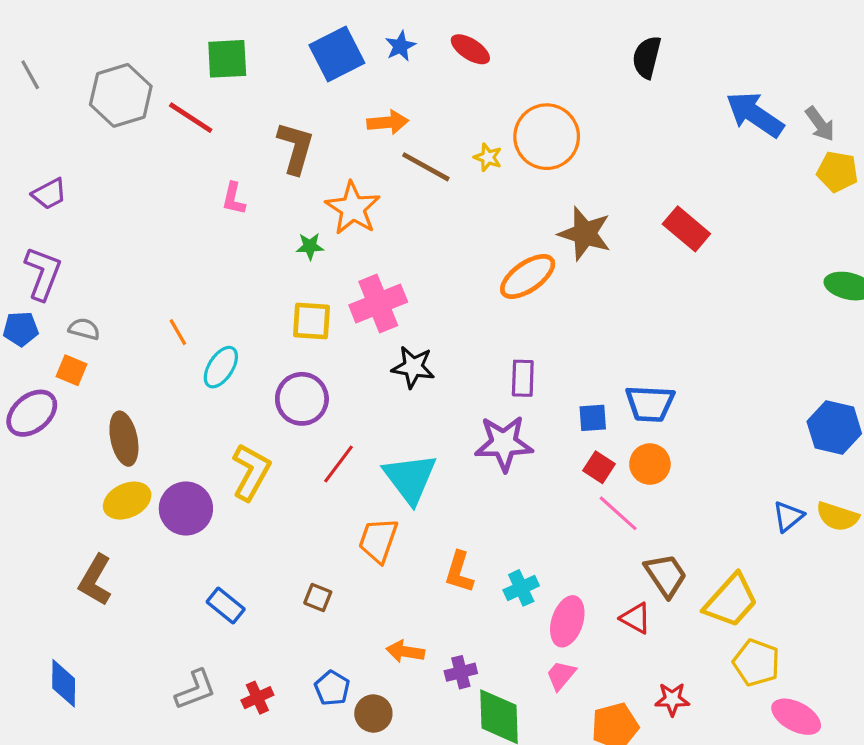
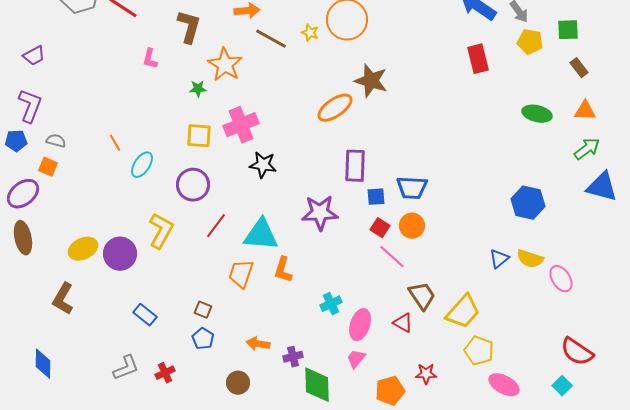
red rectangle: (686, 229) -> (478, 59), moved, turned 36
purple rectangle: (523, 378) -> (355, 166), moved, size x1.4
brown ellipse: (124, 439) -> (23, 238), moved
cyan triangle: (410, 478) -> (261, 235), turned -48
orange L-shape: (459, 572) -> (283, 270), moved
blue pentagon: (332, 688) -> (203, 339), moved

